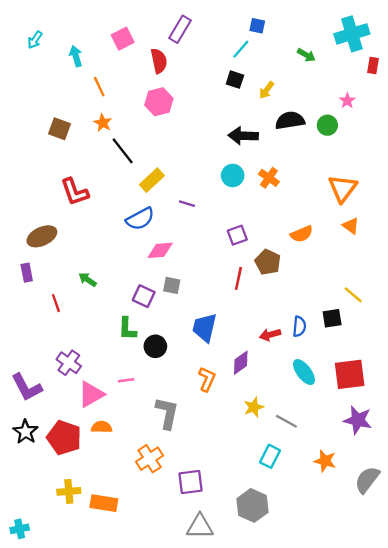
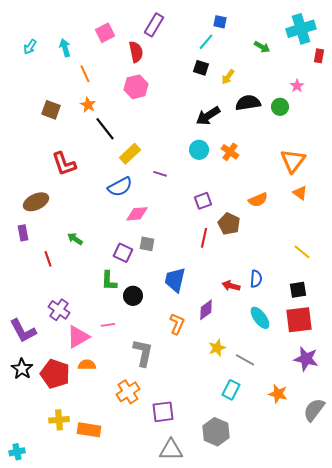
cyan arrow: (35, 40) -> (30, 47), moved
black arrow: (243, 136) -> (208, 116), turned -35
black square: (332, 318) -> (298, 290), moved
red arrow: (270, 335) -> (231, 286), turned 30

